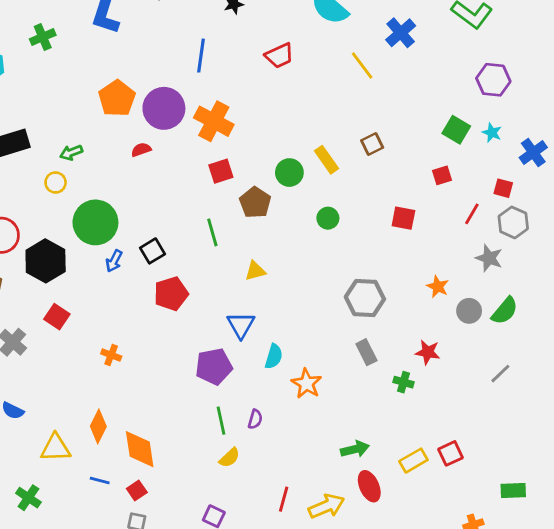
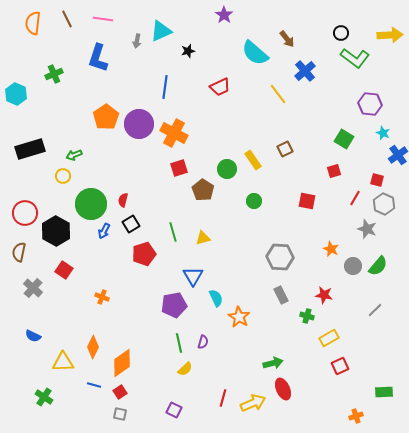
cyan star: (492, 133) -> (383, 133), moved
red semicircle: (141, 150) -> (123, 200), moved, turned -56
green line: (212, 232) -> (173, 232), moved
cyan semicircle: (274, 356) -> (216, 298), turned -42
orange diamond: (140, 449) -> (122, 363), turned 64
yellow rectangle: (413, 461) -> (329, 338), moved

